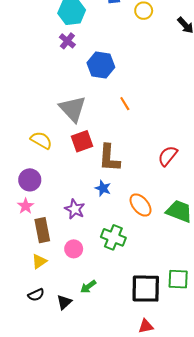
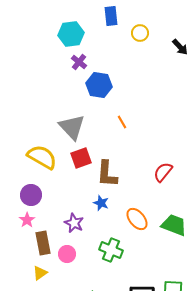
purple cross: (67, 41) -> (79, 62), moved
yellow semicircle: (41, 140) -> (42, 157), size x1.4
pink circle: (74, 249) -> (67, 254), moved

